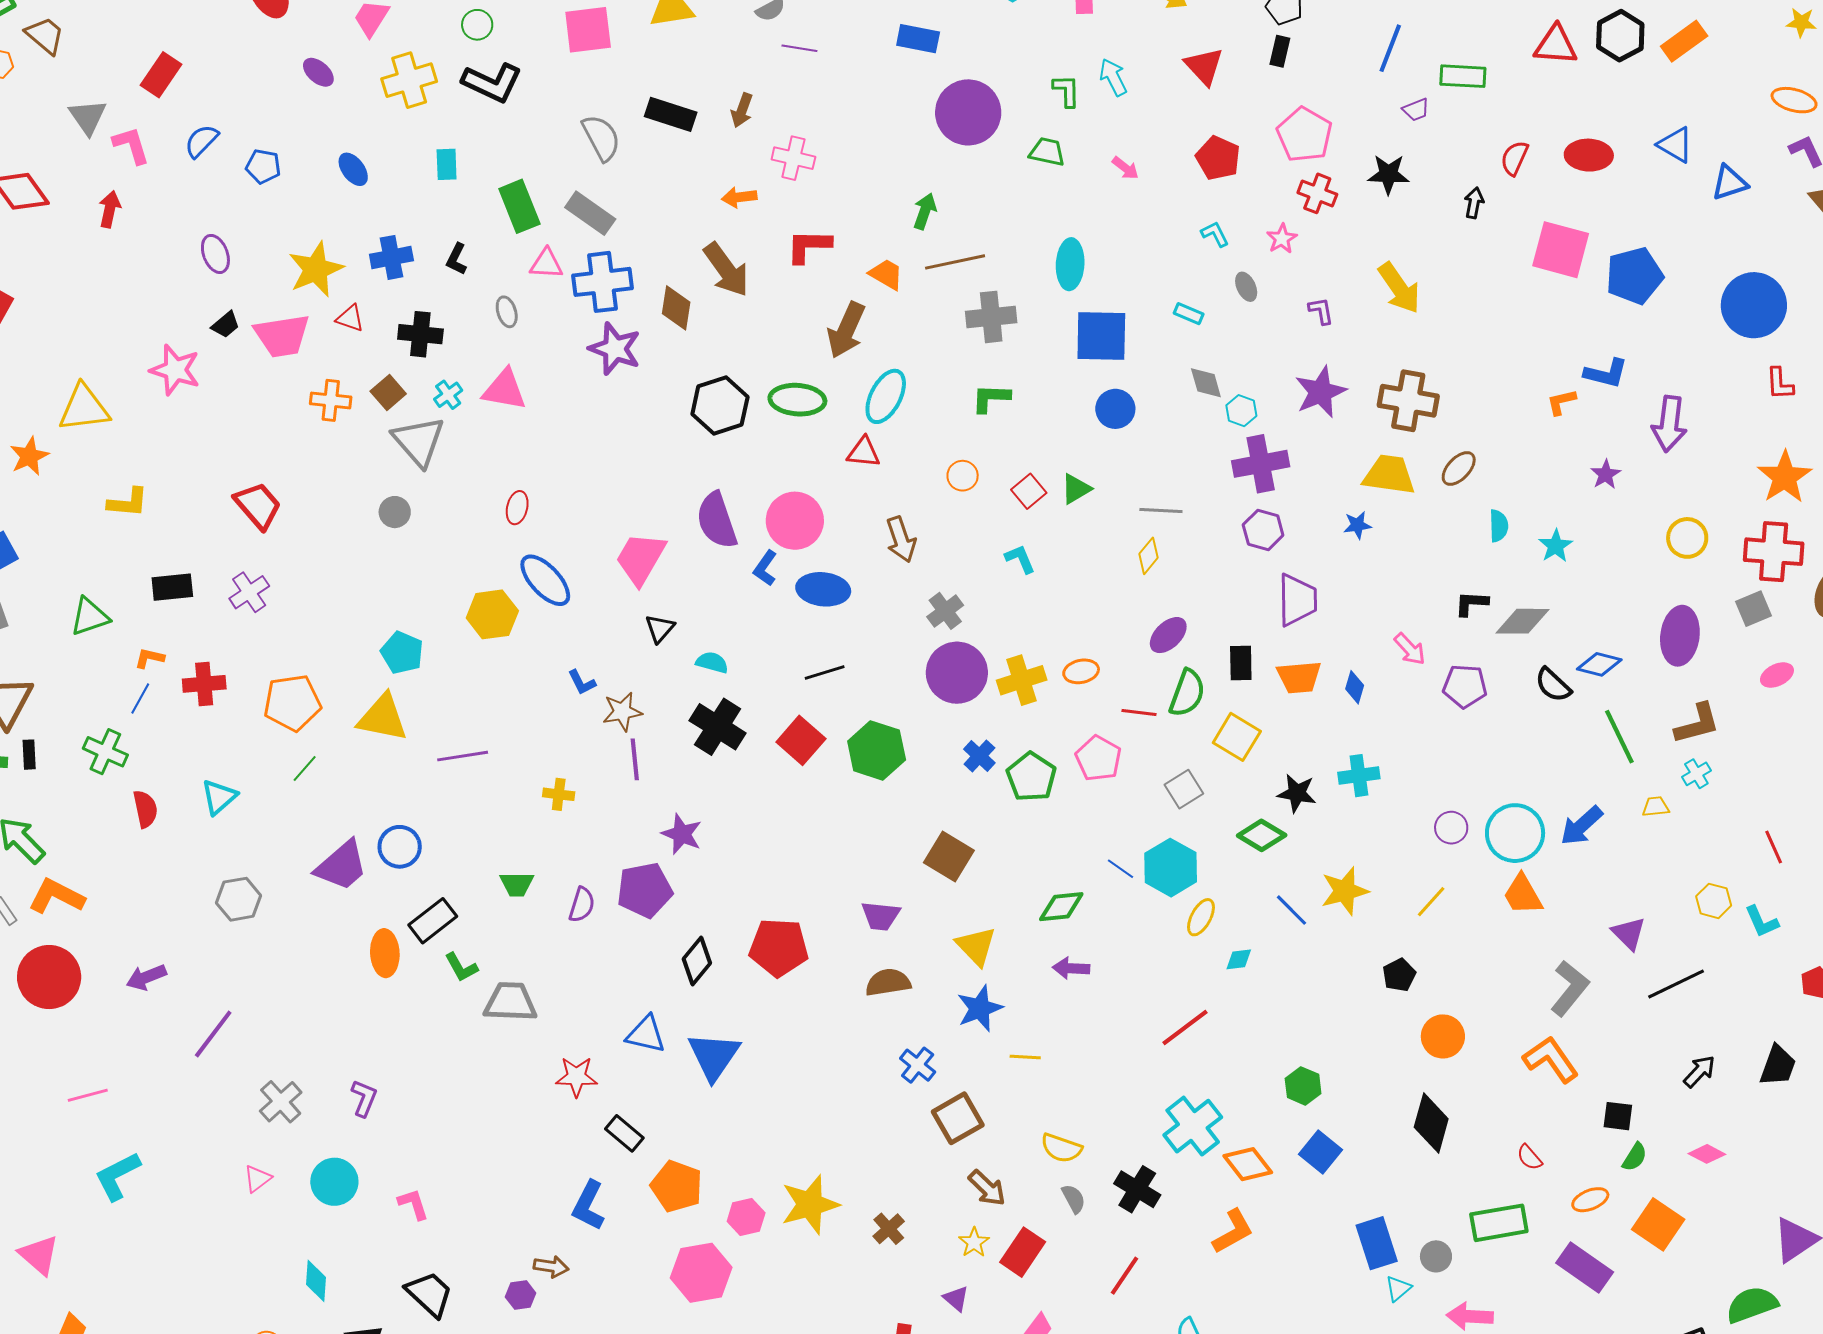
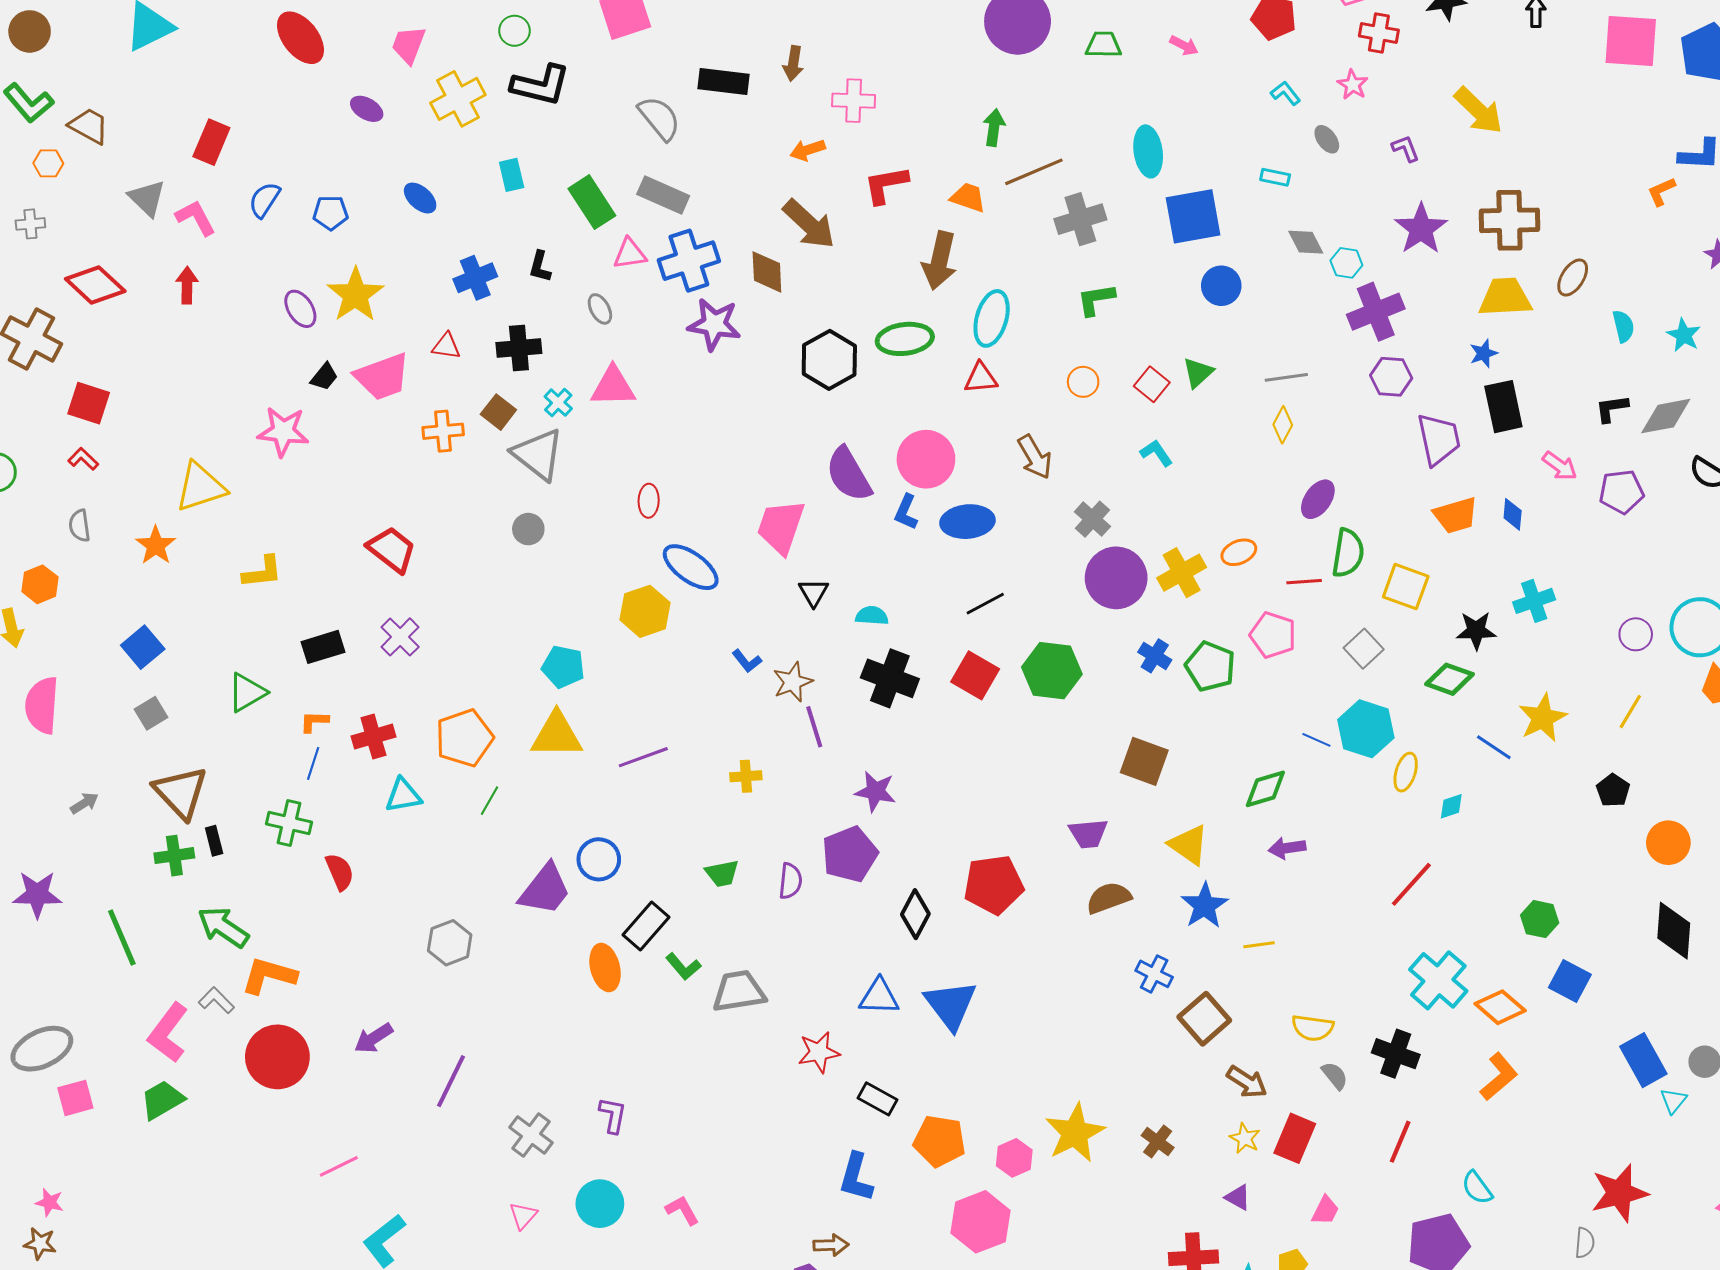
yellow star: (316, 269) -> (355, 295), moved
black rectangle: (1241, 663) -> (1503, 407), moved, size x1.4
cyan triangle: (219, 797) -> (403, 795), moved, turned 42

